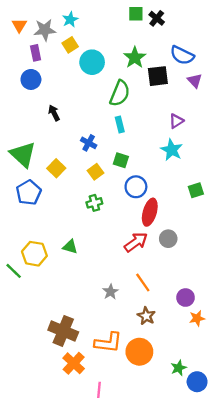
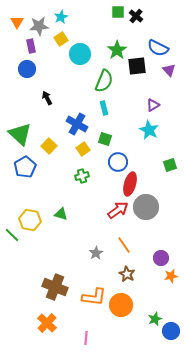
blue cross: (89, 143) -> (77, 124), size x1.5
gray circle: (168, 239) -> (146, 207), size x1.6
orange cross: (74, 363) -> (47, 323), moved

